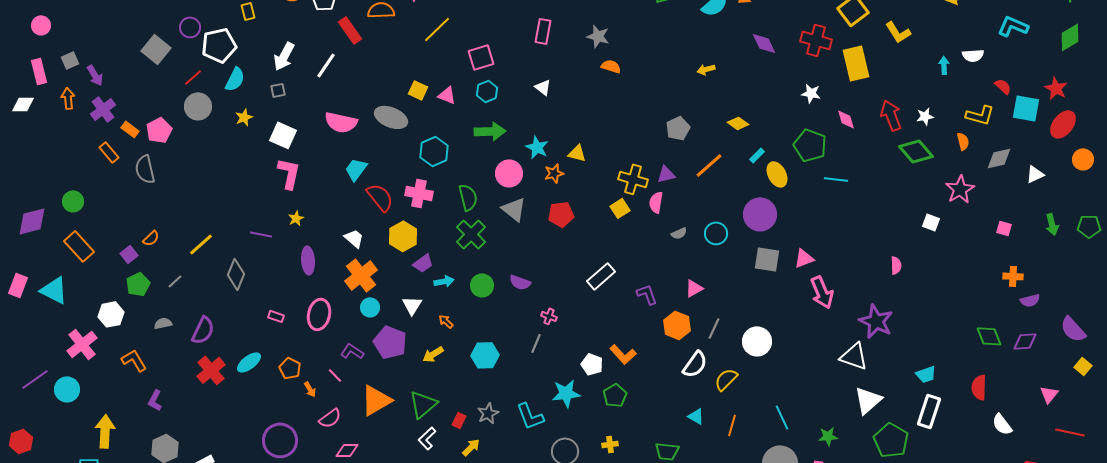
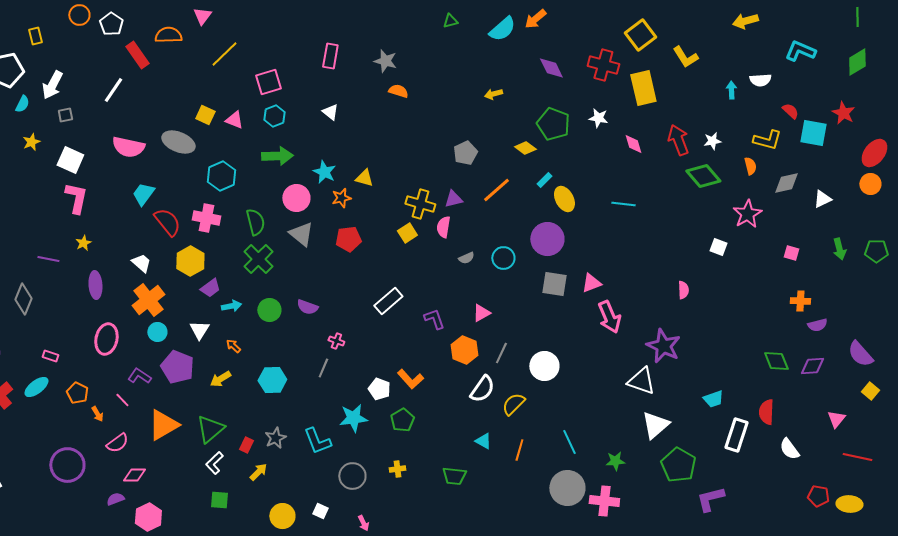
white arrow: (284, 56) -> (52, 85), moved
cyan semicircle: (235, 79) -> (22, 104), size x0.7
red ellipse: (1063, 124) -> (874, 153), moved
green pentagon: (810, 145) -> (553, 124), moved
pink rectangle: (276, 316) -> (50, 356), moved
white rectangle: (929, 411) -> (736, 435), moved

